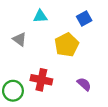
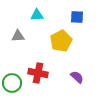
blue square: (84, 18) -> (77, 17), turned 32
gray triangle: (20, 39) -> (18, 36), turned -40

